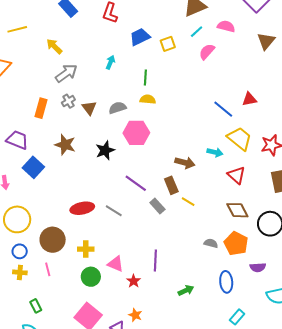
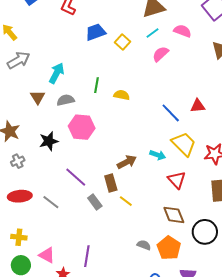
yellow square: (168, 44) -> (123, 42), turned -35
cyan arrow: (110, 62) -> (57, 73), moved, size x1.5
green line: (145, 78) -> (97, 85), moved
yellow semicircle: (148, 99) -> (122, 95), moved
gray cross: (68, 101) -> (18, 161), moved
brown arrow: (185, 163) -> (127, 162), turned -48

